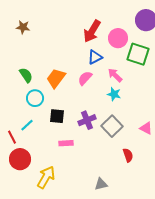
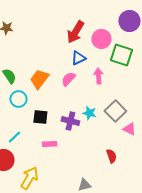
pink arrow: (115, 75) -> (98, 76), turned 42
cyan star: (114, 94) -> (89, 113), moved
purple cross: (87, 120) -> (70, 121), turned 36
cyan line: (27, 125) -> (14, 137), moved
gray square: (112, 126) -> (115, 111), moved

